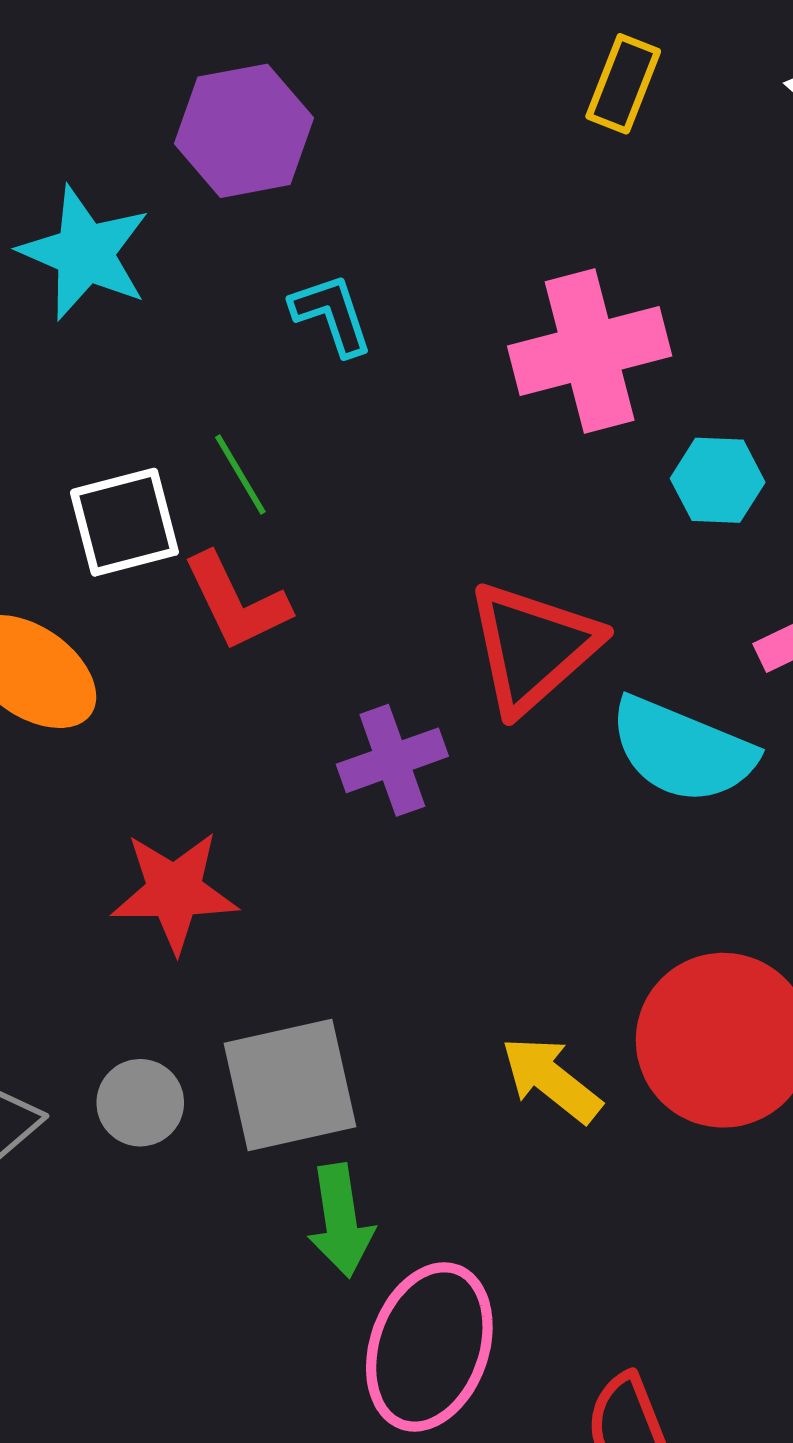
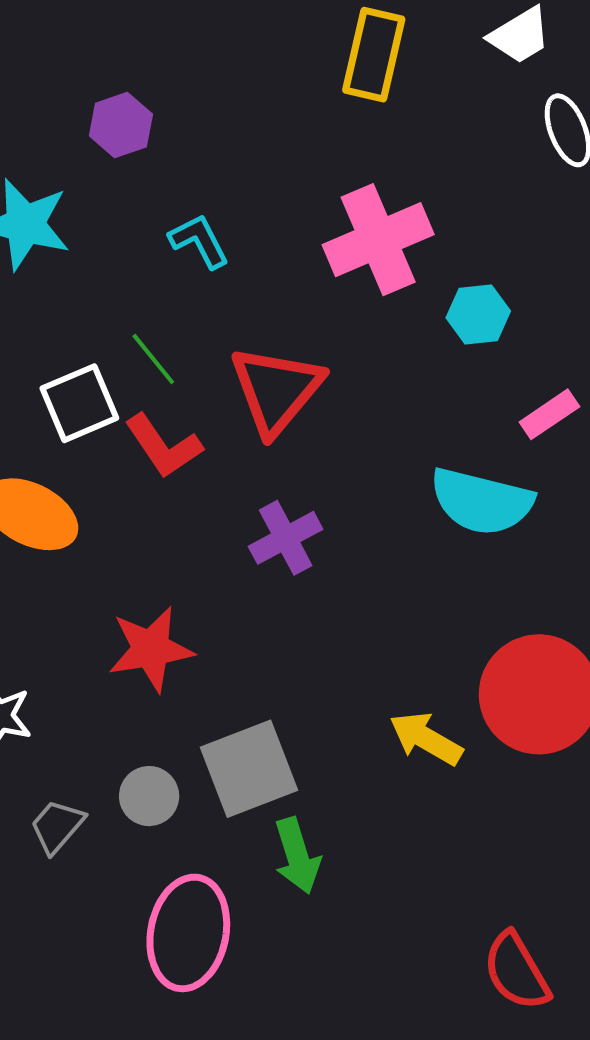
yellow rectangle: (623, 84) -> (374, 55), size x1.4
purple hexagon: (244, 131) -> (121, 125), size x0.7
red triangle: (533, 647) -> (276, 390), moved
pink ellipse: (429, 1347) -> (188, 933), moved

